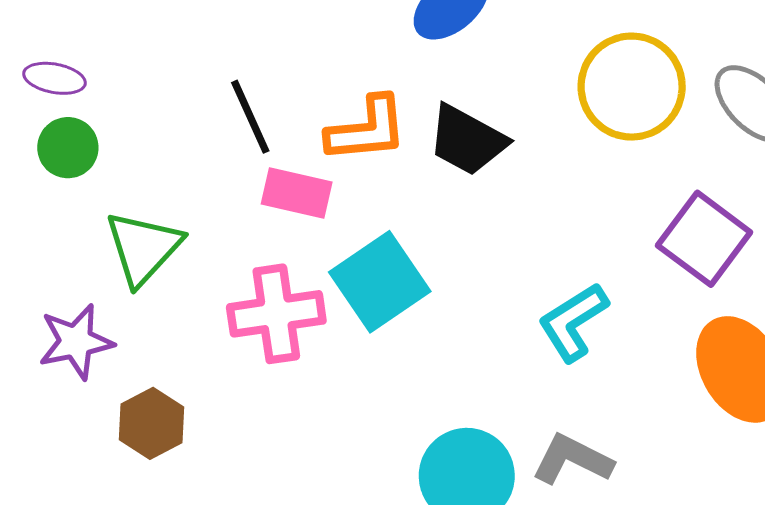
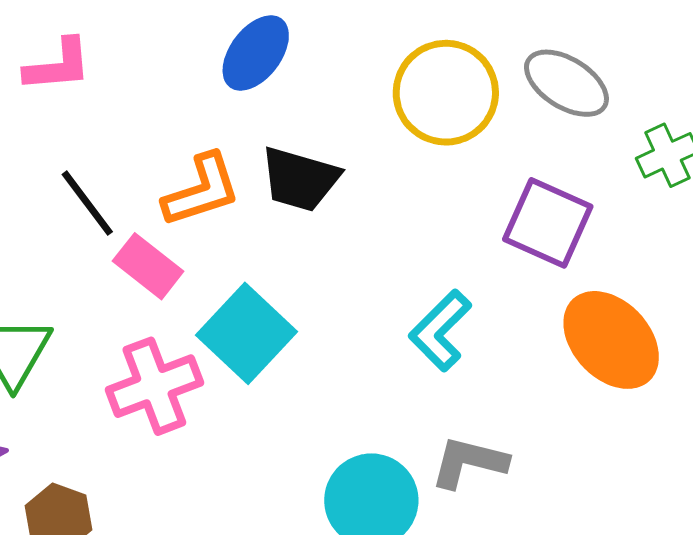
pink rectangle: (297, 193) -> (148, 266), turned 38

